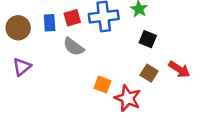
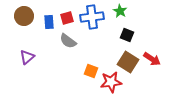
brown circle: (18, 28) -> (24, 16), moved
brown square: (149, 73) -> (128, 62), size x1.5
red star: (128, 98) -> (111, 82), turned -30

